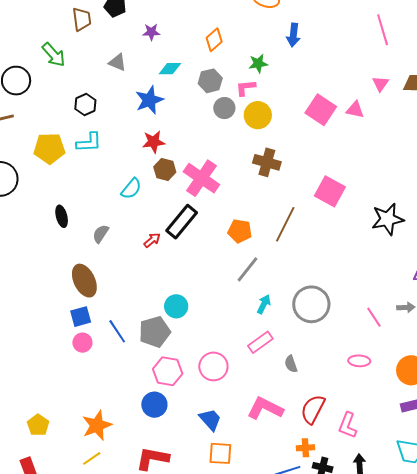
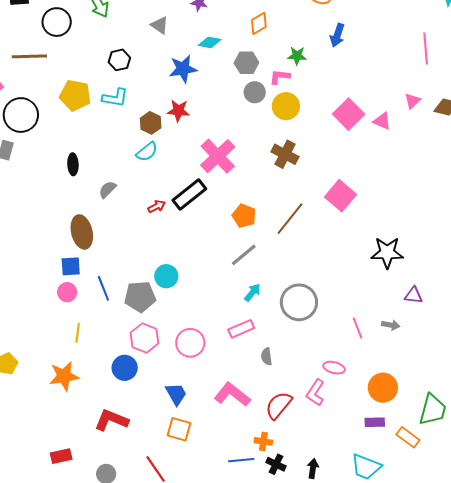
brown hexagon: (165, 169) -> (151, 123), moved
black star: (388, 219) -> (387, 253), moved
pink L-shape: (348, 425) -> (315, 393), moved
yellow line: (92, 458) -> (78, 333), moved, turned -60

